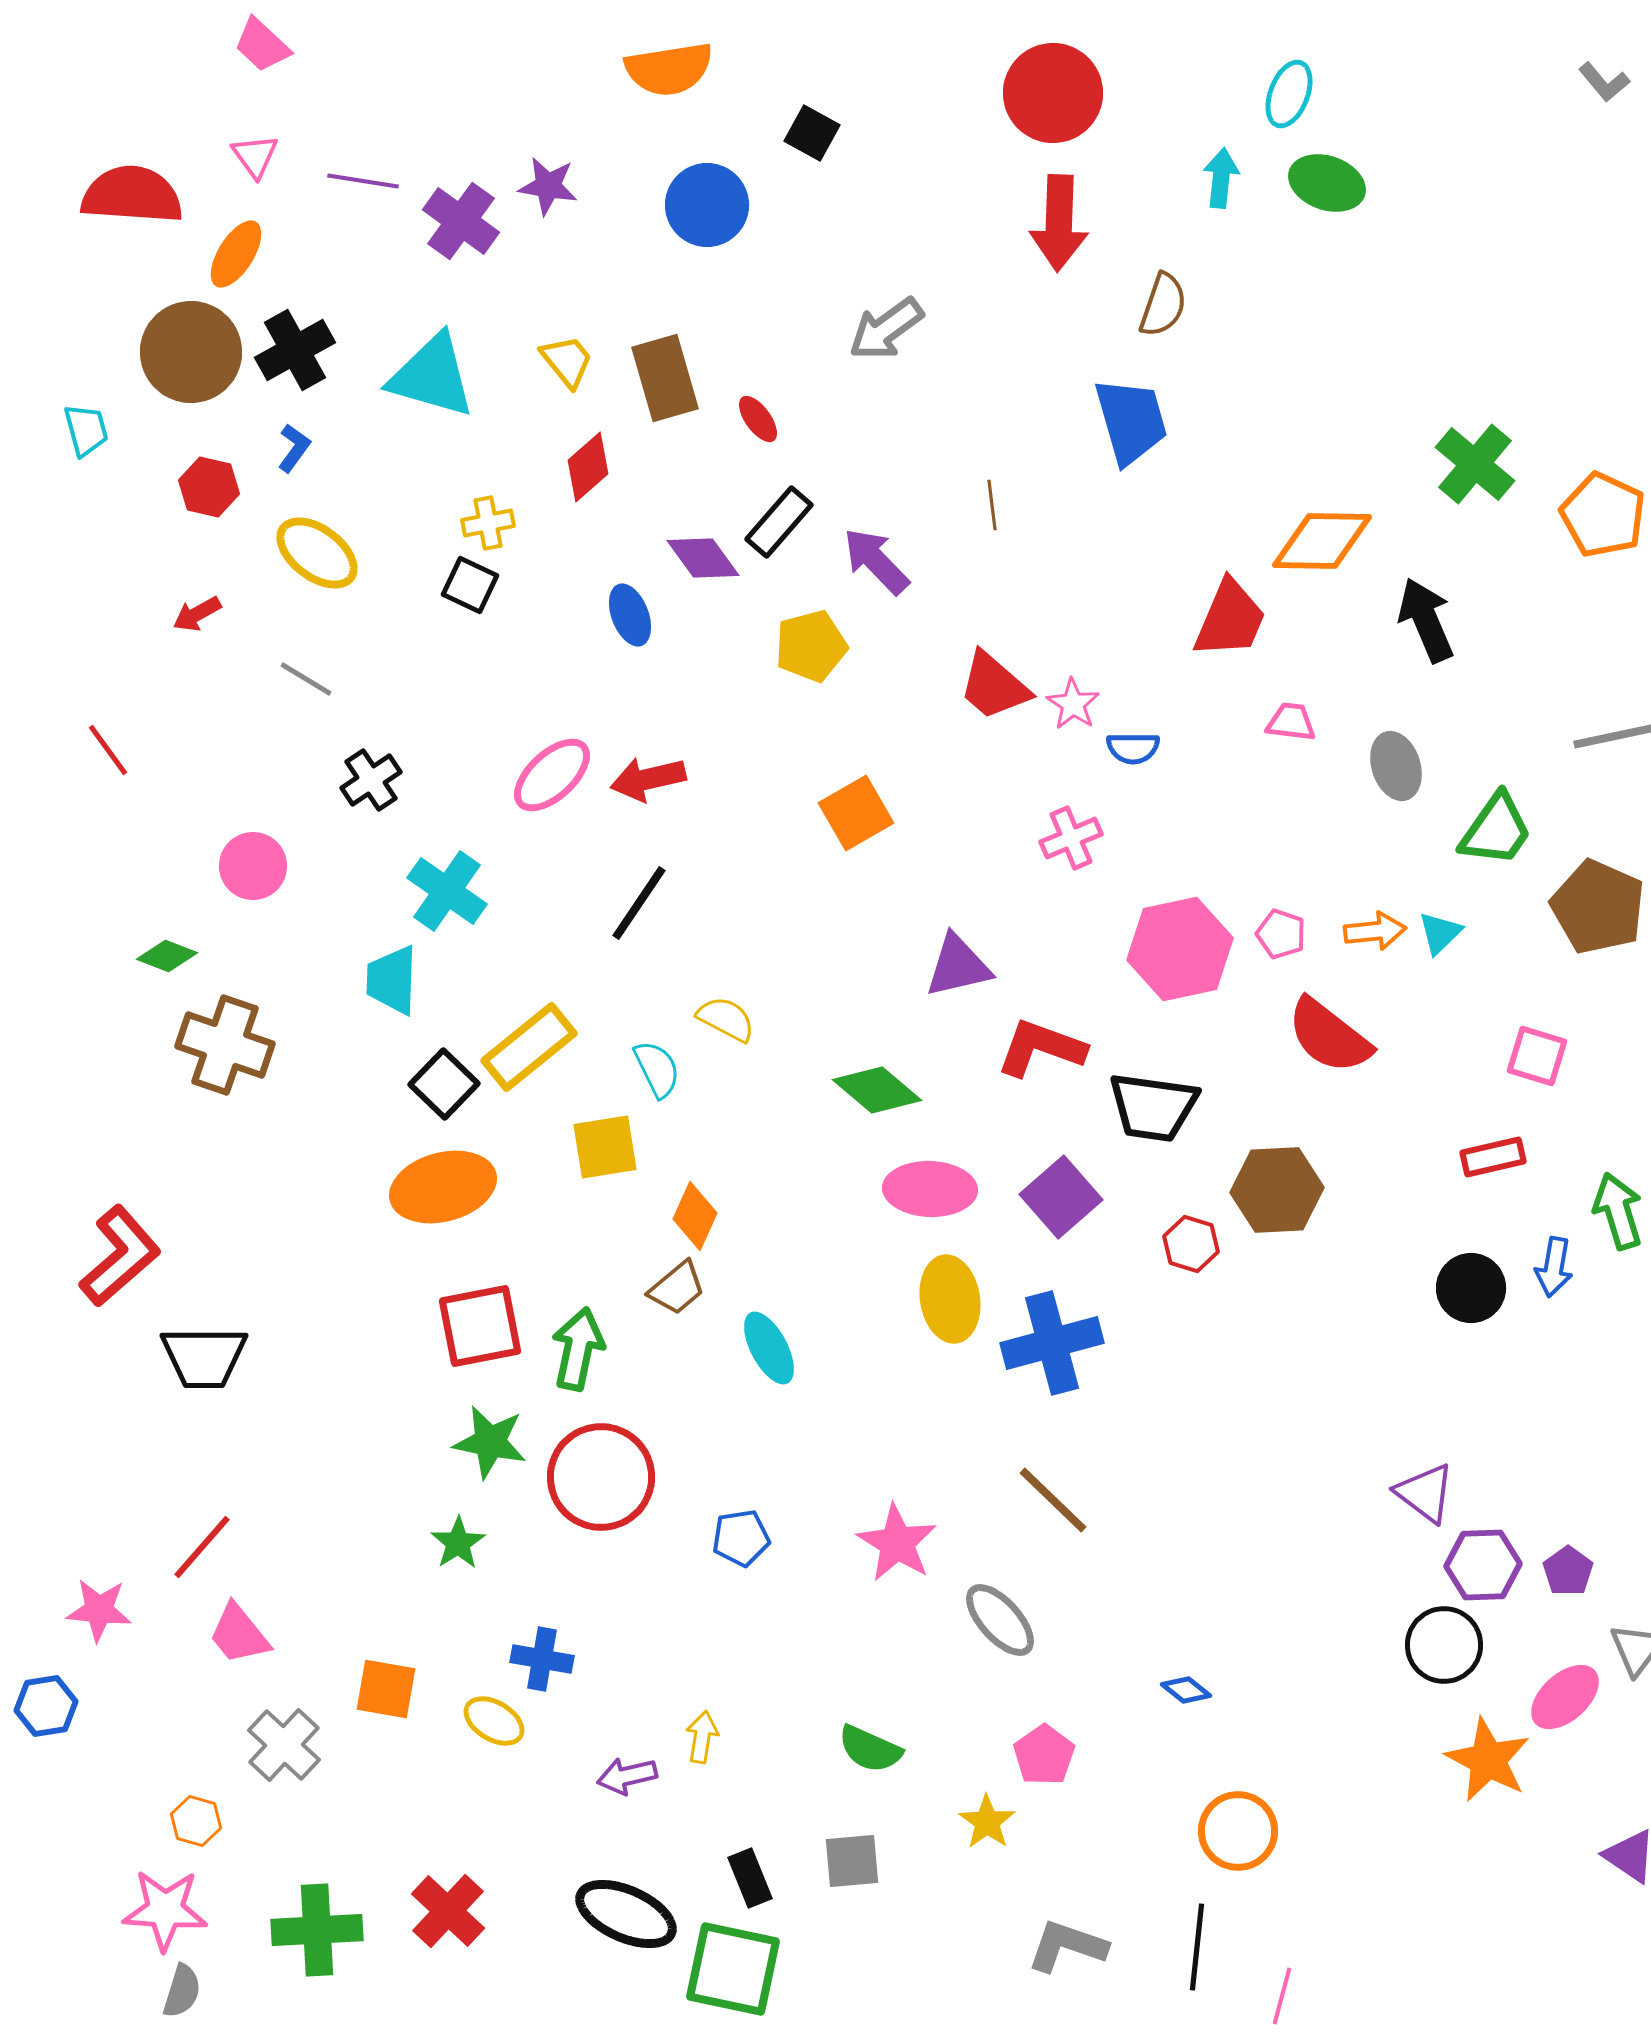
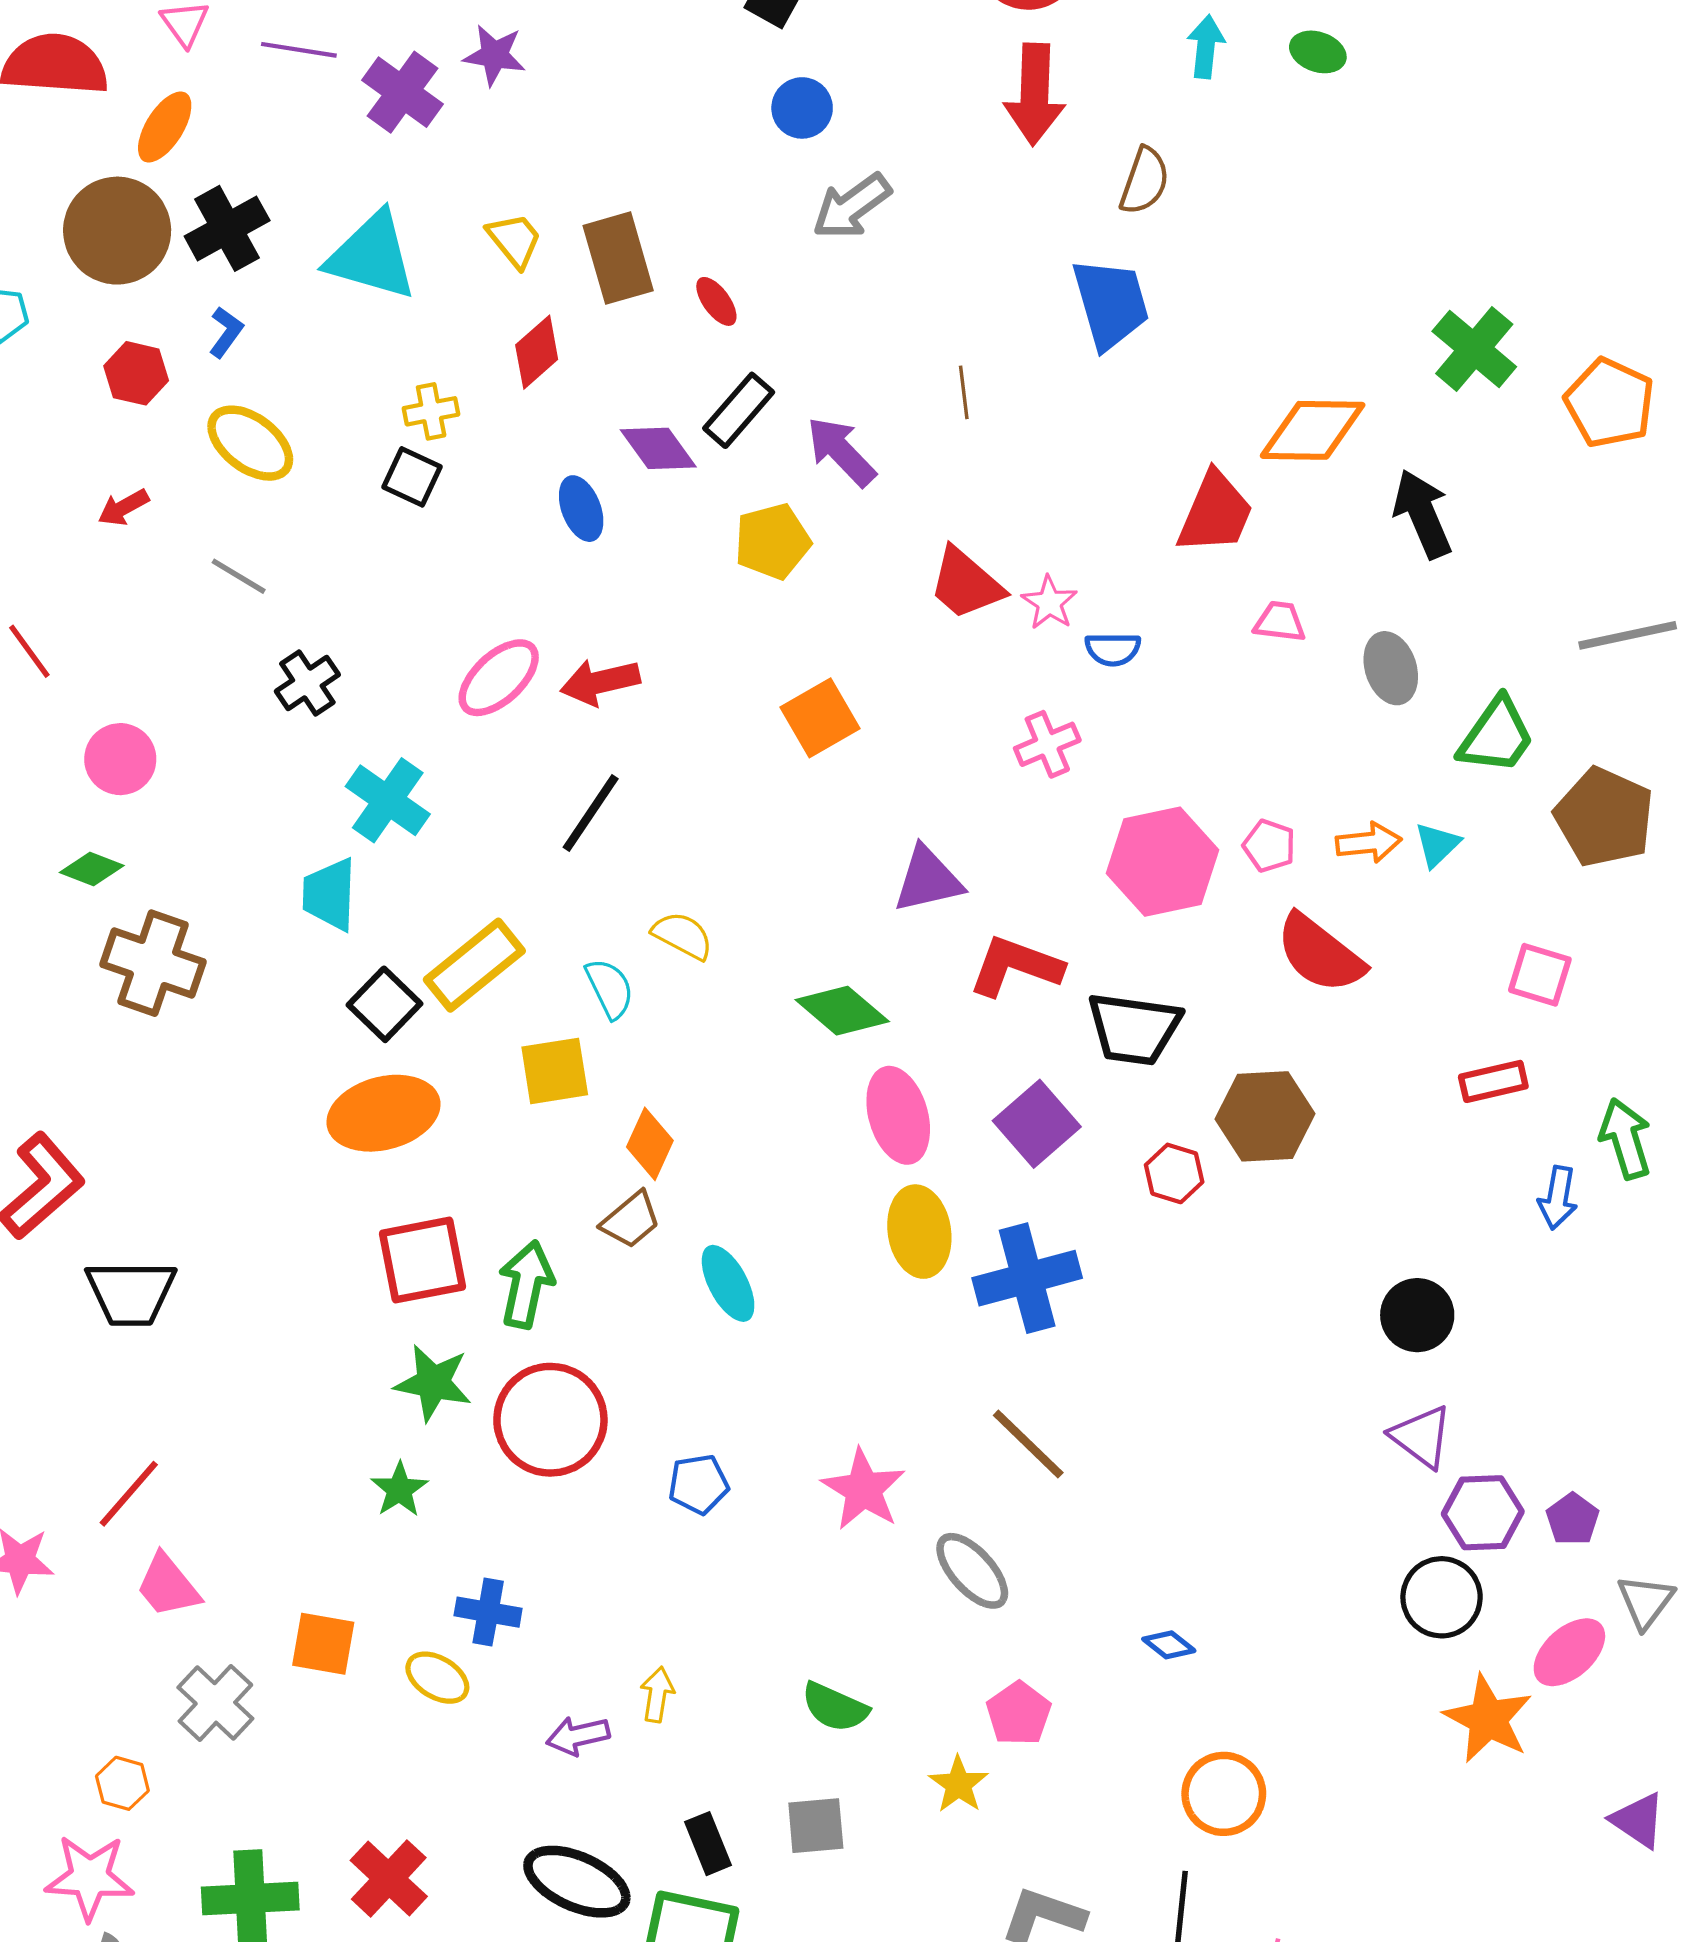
green ellipse: (1327, 183) -> (1318, 52), size x0.7
blue circle: (707, 205) -> (802, 108), moved, size x0.7
pink circle: (253, 866) -> (120, 759), moved
pink ellipse: (930, 1189) -> (898, 1115), turned 72
black circle: (1471, 1288) -> (1417, 1315), moved

